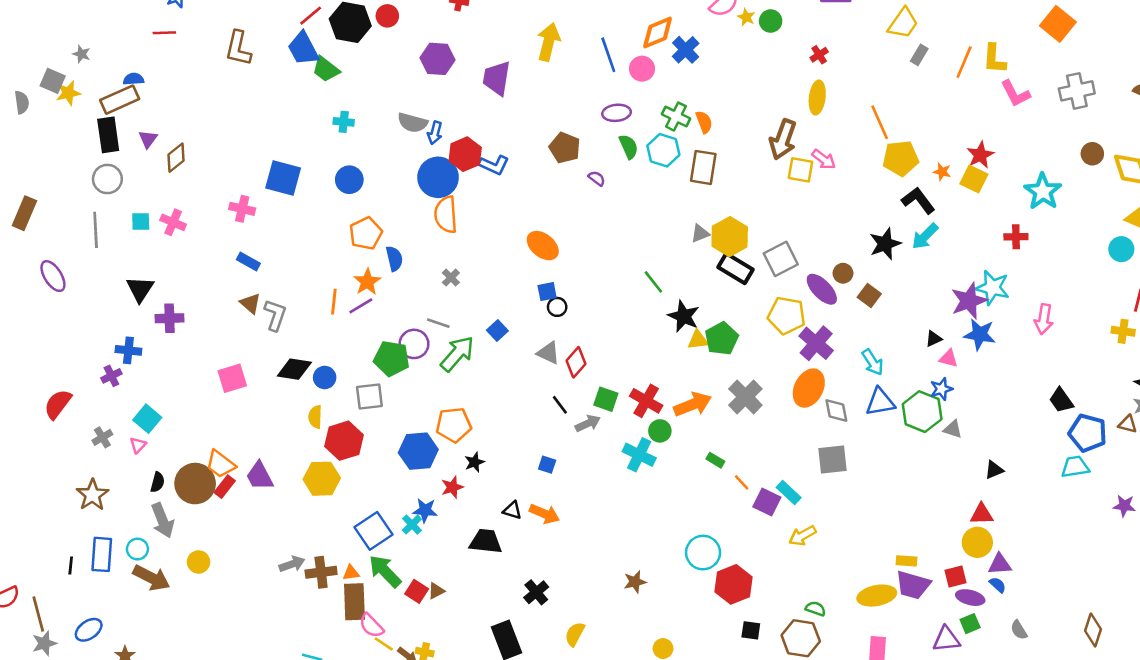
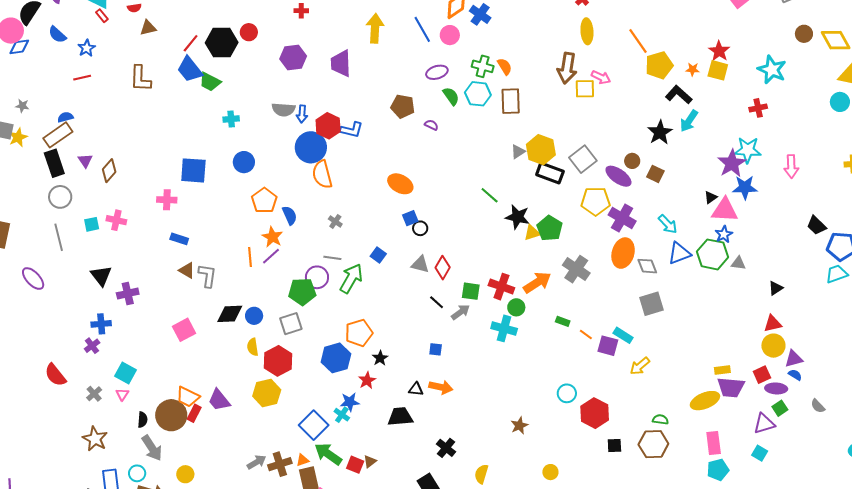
pink triangle: (949, 358) -> (725, 210), size x1.8
red semicircle: (58, 404) -> (55, 375), turned -65
cyan circle: (703, 553) -> (567, 393), size x0.7

